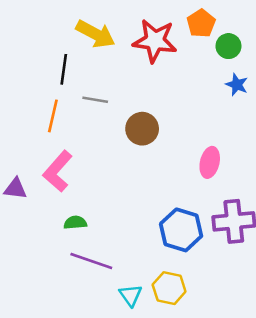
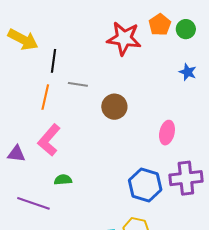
yellow arrow: (95, 34) -> (23, 40), moved
green circle: (228, 46) -> (186, 29), moved
purple line: (91, 261) -> (33, 203), moved

